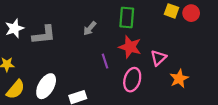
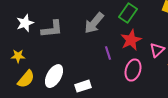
green rectangle: (127, 17) -> (128, 13), turned 30
gray arrow: (90, 28) -> (94, 23), size x1.6
red star: (130, 47) -> (131, 40), turned 30

